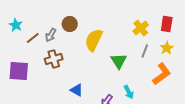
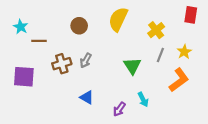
red rectangle: (167, 24) -> (191, 15), moved
gray arrow: (51, 35) -> (86, 60), moved
brown line: (33, 38) -> (39, 41), turned 40
yellow semicircle: (94, 40) -> (118, 19), moved

